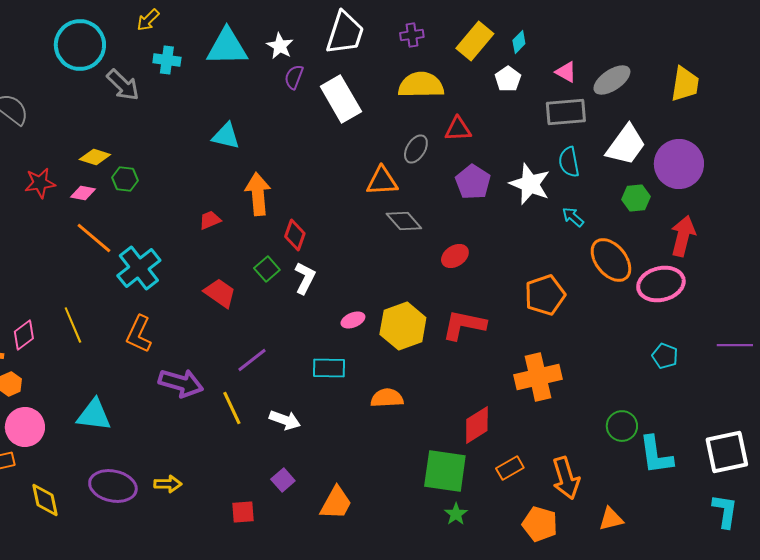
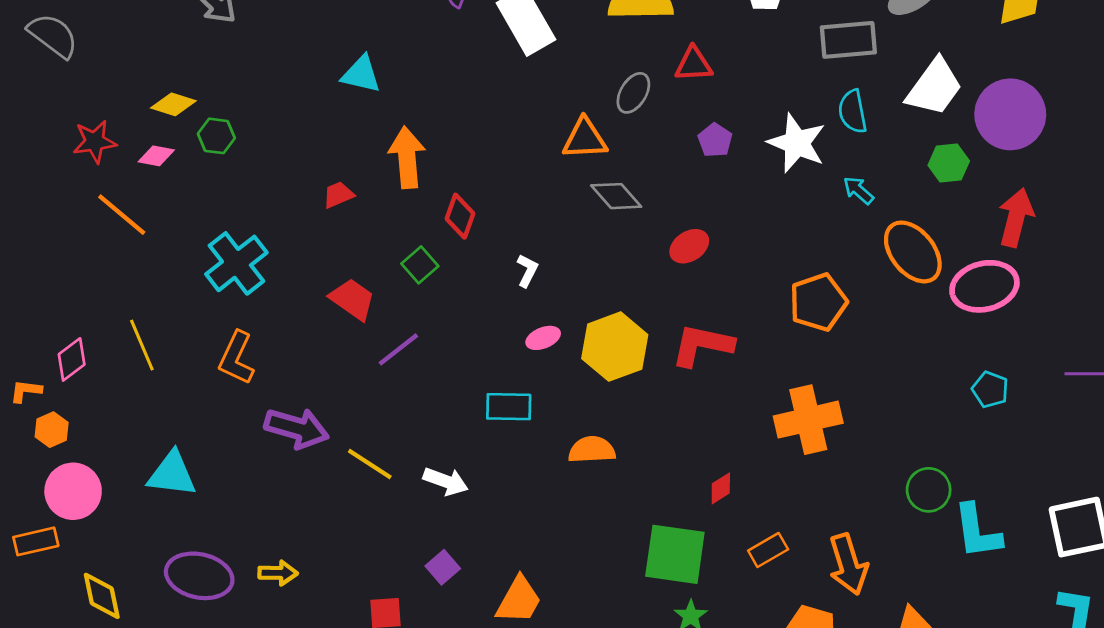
purple pentagon: (473, 182) -> (715, 140), size x0.7
orange line: (94, 238) -> (122, 215), moved
white L-shape: (305, 278) -> (527, 271), moved, size x0.7
purple line: (252, 360) -> (398, 349), moved
yellow line: (232, 408) -> (370, 464), turned -32
red diamond: (477, 425) -> (721, 488), size x0.6

